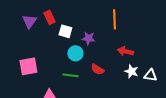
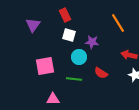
red rectangle: (49, 17) -> (65, 15), moved
orange line: (114, 19) -> (118, 23), turned -30
pink square: (28, 66) -> (45, 66), moved

